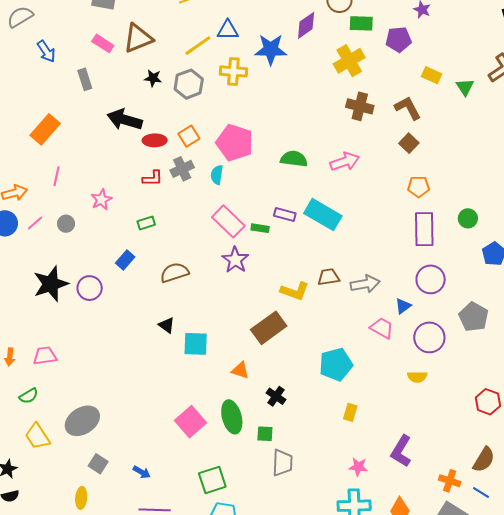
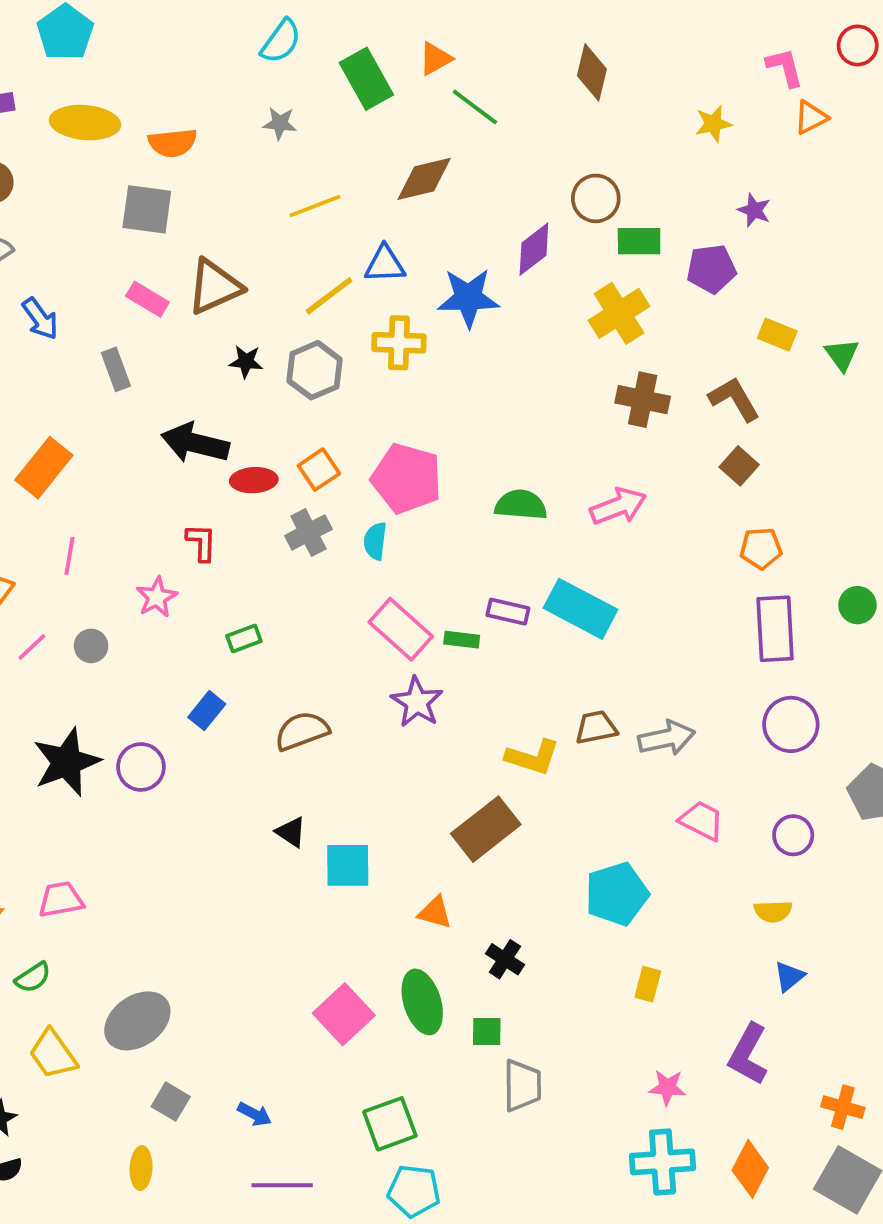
red L-shape: (153, 178) -> (201, 542), moved, turned -85
blue triangle: (403, 306) -> (789, 977), moved
purple circle: (429, 337) -> (793, 835), size x0.7

